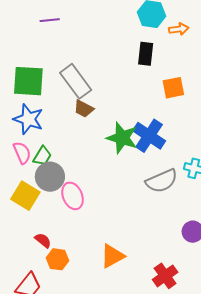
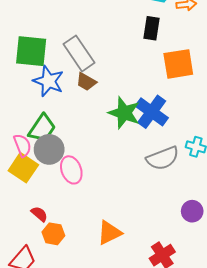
orange square: (173, 88) -> (178, 64), size x1.4
blue star: (28, 119) -> (49, 81), moved
pink semicircle: (22, 153) -> (22, 145), moved
green trapezoid: (42, 156) -> (42, 128), size x1.4

